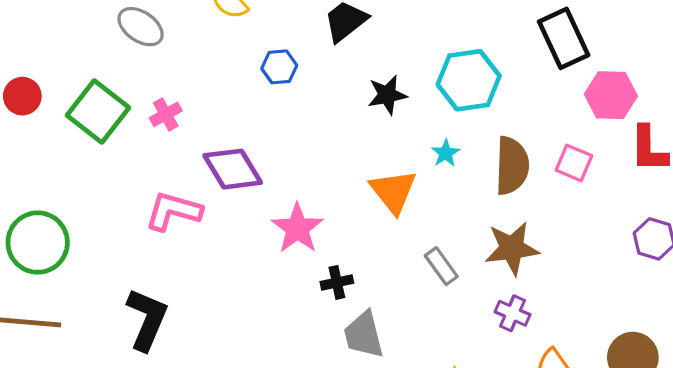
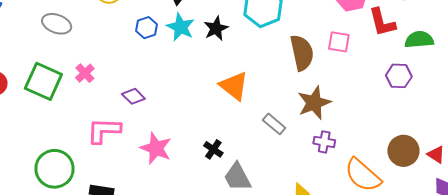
cyan star: (446, 153) -> (181, 27), moved, size x1.6
purple diamond: (233, 169) -> (133, 96), size x0.6
pink star: (297, 228) -> (156, 148), moved
green circle: (38, 243) -> (54, 169), moved
black cross: (337, 282) -> (213, 149), turned -30

